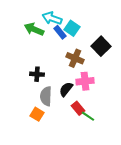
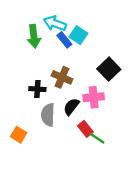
green arrow: (34, 29) -> (34, 36), turned -120
black square: (101, 46) -> (109, 69), moved
brown cross: (75, 58) -> (62, 77), moved
orange square: (37, 114) -> (19, 135), moved

